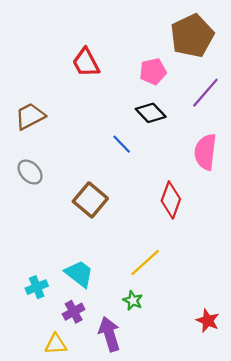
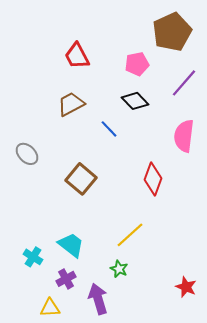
brown trapezoid: (30, 116) -> (71, 104), moved
cyan cross: (37, 287) -> (33, 257), turned -36

